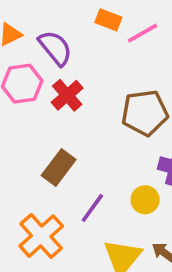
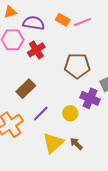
orange rectangle: (108, 20) -> (63, 20), moved
purple semicircle: (55, 48) -> (34, 23), turned -50

